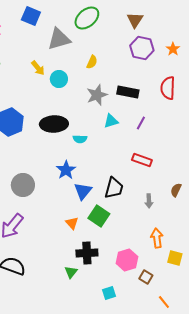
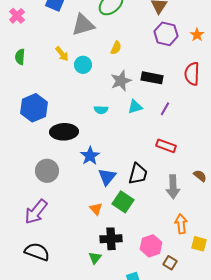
black ellipse: (54, 124) -> (64, 132), moved
cyan semicircle: (80, 139) -> (101, 110), moved
brown semicircle: (176, 190) -> (200, 176), turned 104
gray arrow: (149, 201) -> (173, 187), size x1.6

